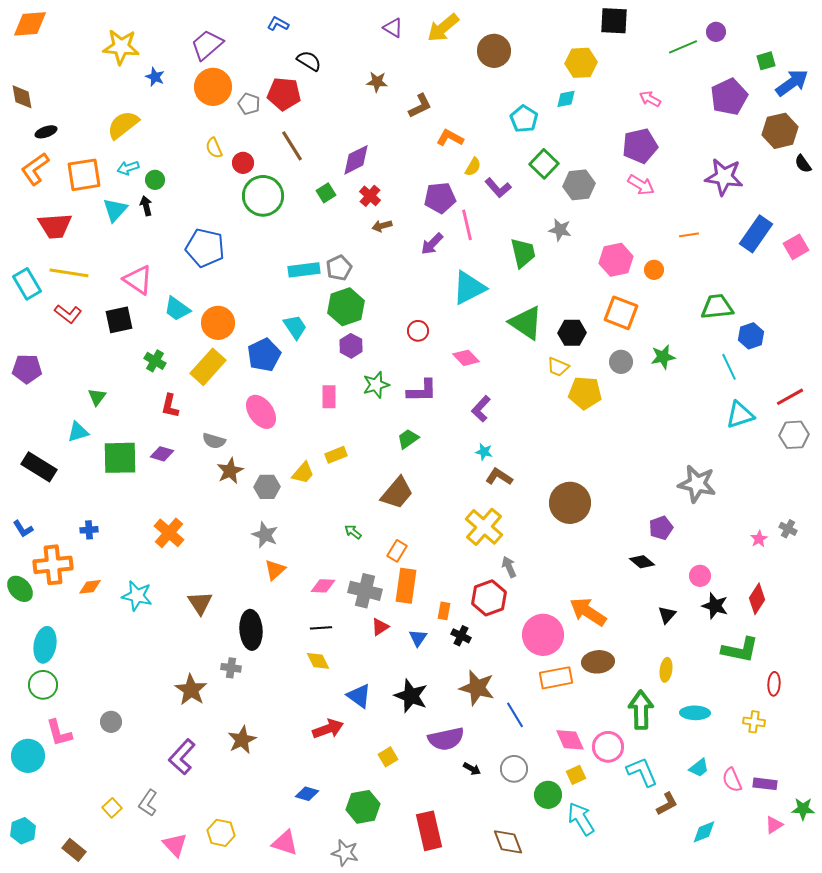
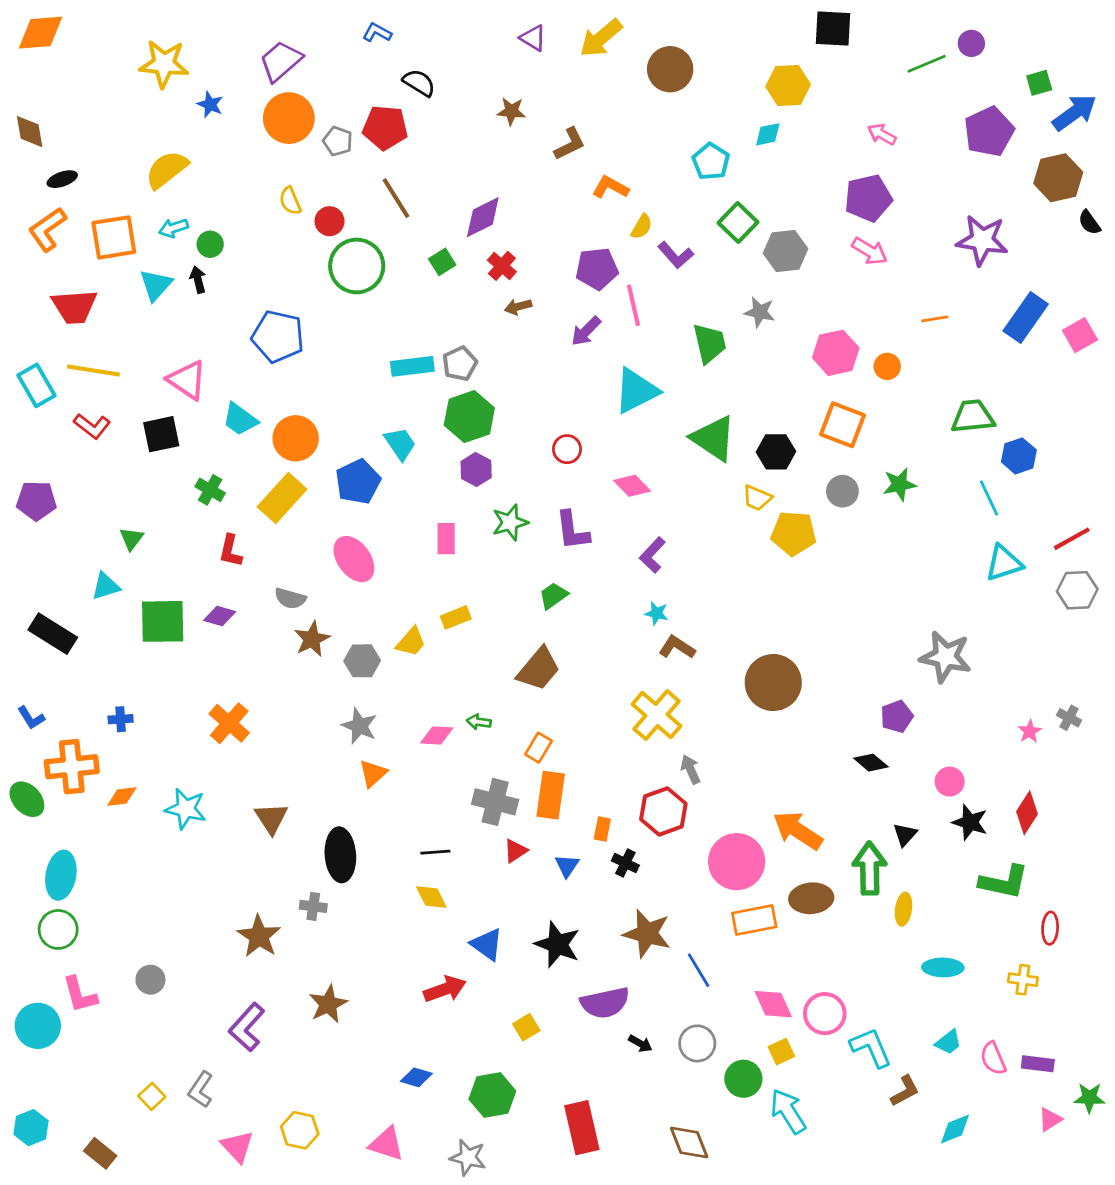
purple L-shape: (422, 391) -> (572, 531), turned 84
green arrow: (353, 532) -> (479, 722), turned -30
pink diamond: (323, 586) -> (437, 735), moved
green arrow: (641, 710) -> (870, 868), moved

